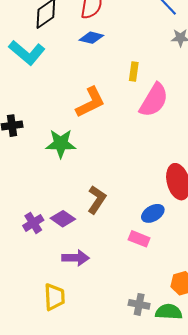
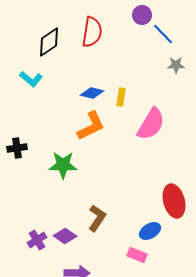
blue diamond: (91, 38) -> (92, 93), moved
cyan L-shape: (27, 53) -> (31, 79), size x0.7
yellow rectangle: (134, 72) -> (121, 97), moved

